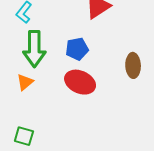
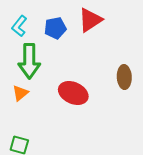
blue pentagon: (77, 49) -> (55, 28), moved

